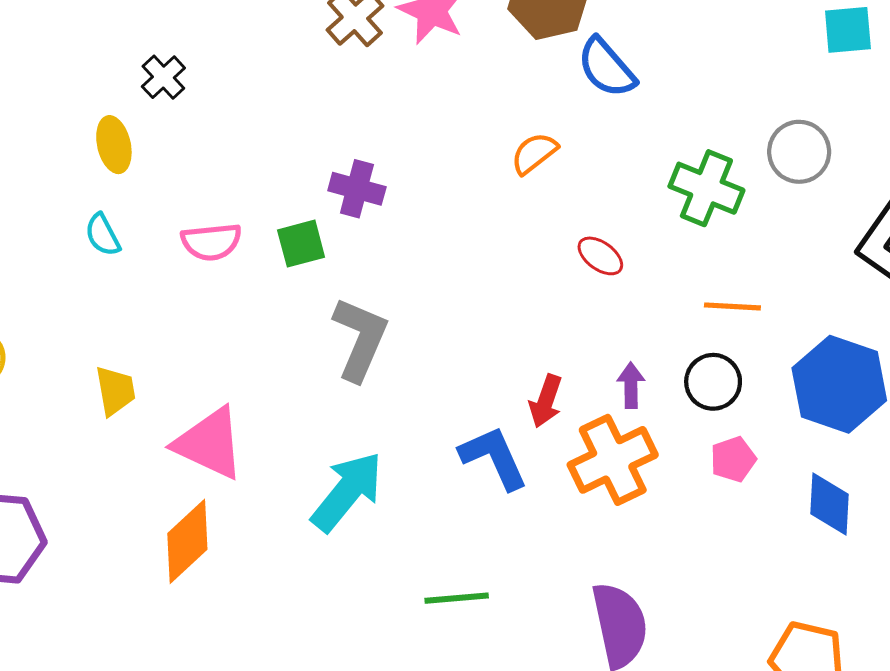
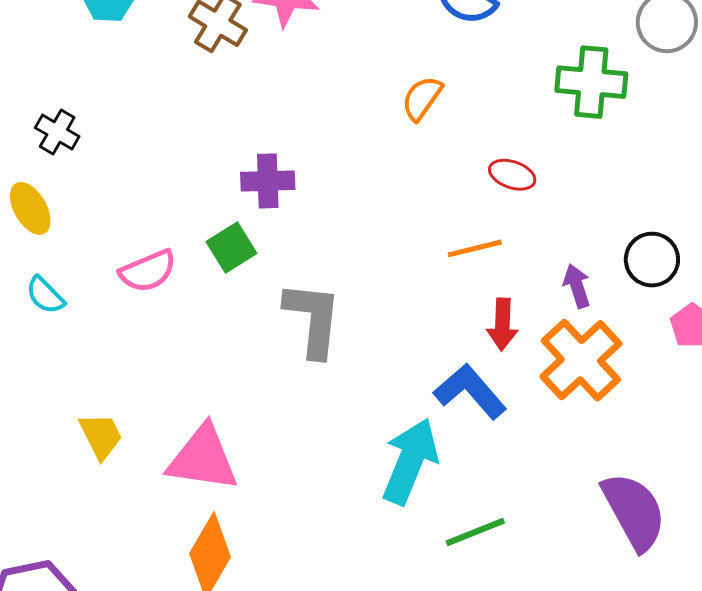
orange line: (732, 306) -> (475, 248), moved
cyan arrow: (347, 492) -> (410, 461), moved

